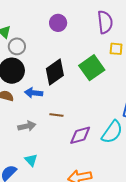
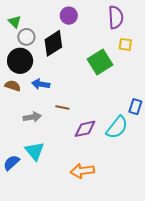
black diamond: (55, 72) -> (53, 43), moved
cyan triangle: (31, 160) -> (35, 151), size x1.5

